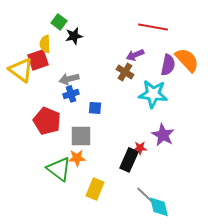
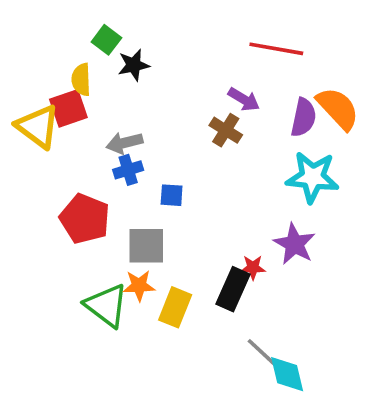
purple arrow: (135, 55) -> (244, 99), turned -126
cyan star: (153, 94) -> (313, 177), moved
yellow rectangle: (95, 189) -> (175, 307), moved

